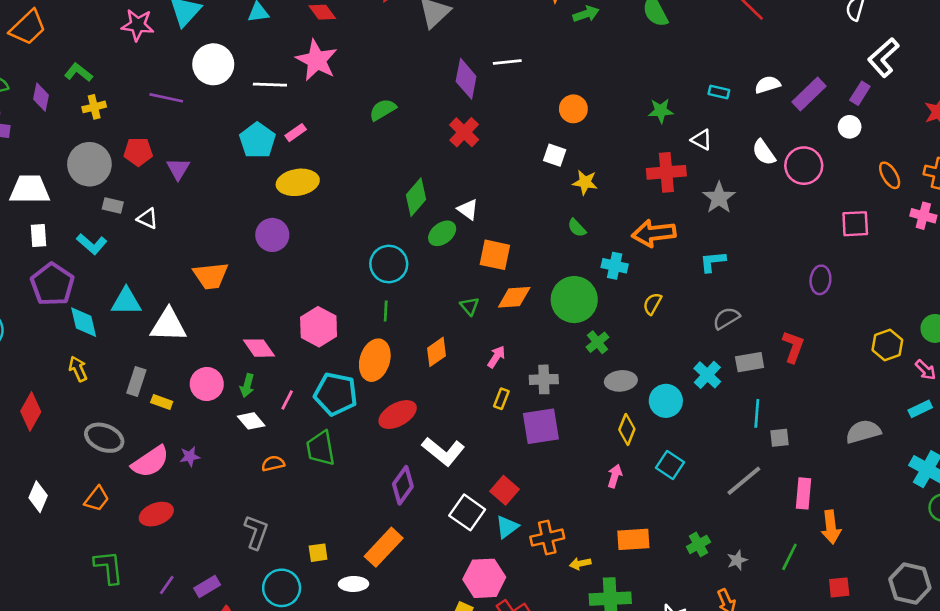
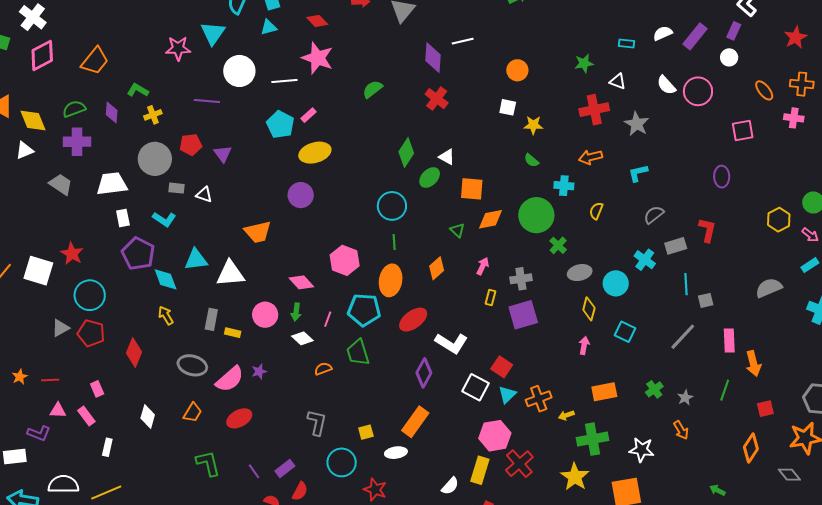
orange arrow: (654, 233) -> (590, 157), size x0.7
purple line: (167, 585) -> (254, 471), turned -63

